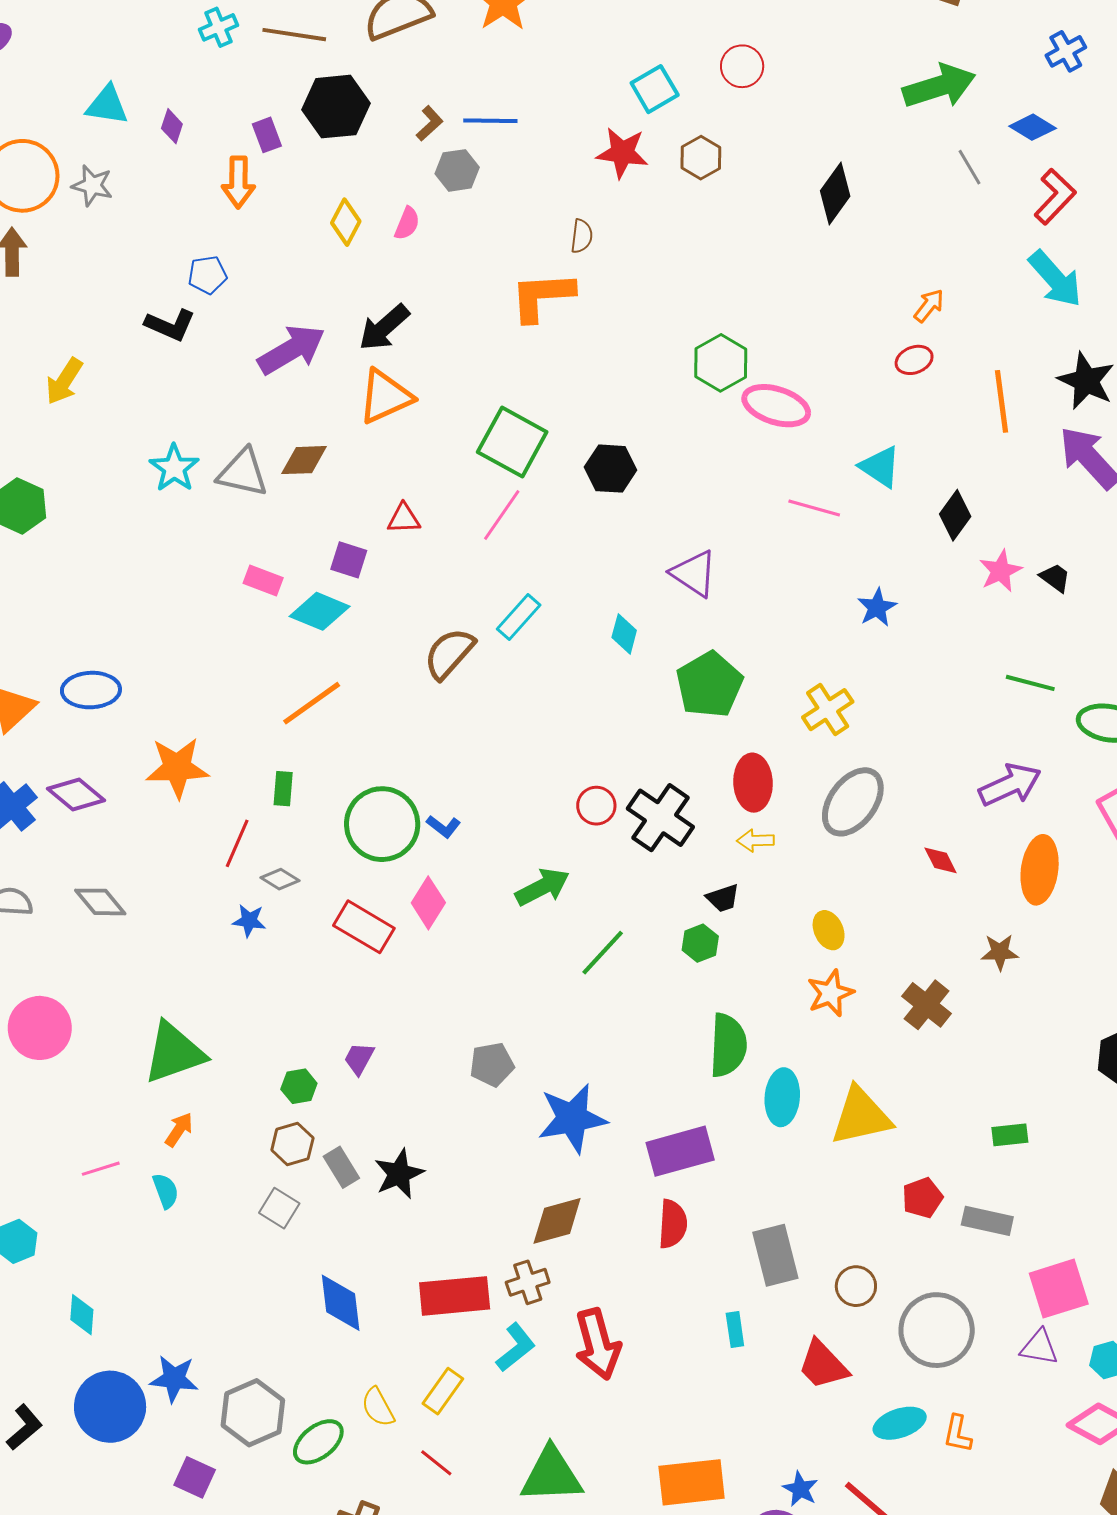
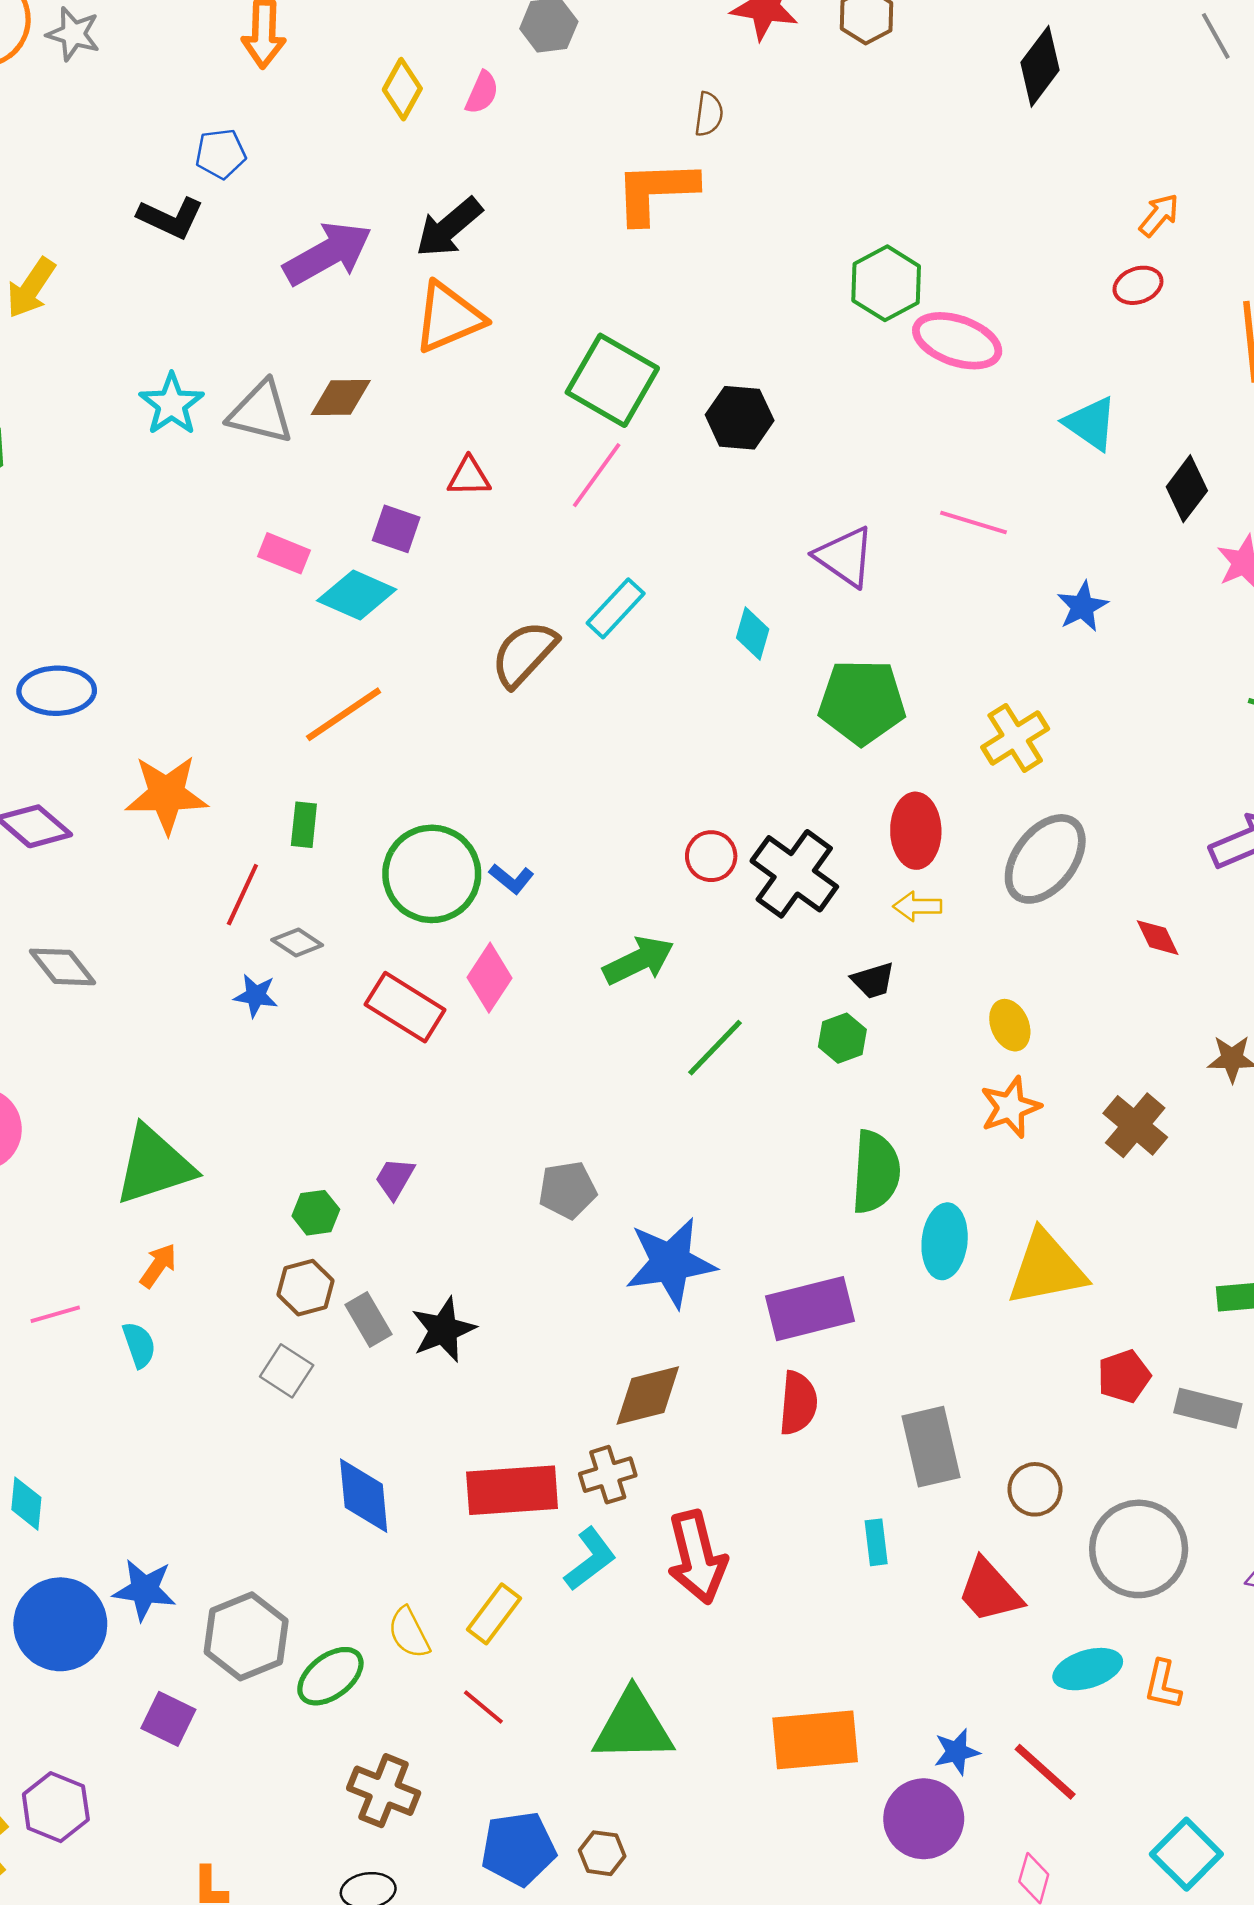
pink line: (814, 508) -> (973, 522), moved
green pentagon: (709, 685) -> (862, 702), turned 30
blue star: (800, 1489) -> (957, 1752), turned 30

